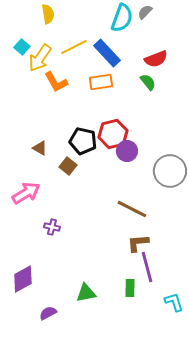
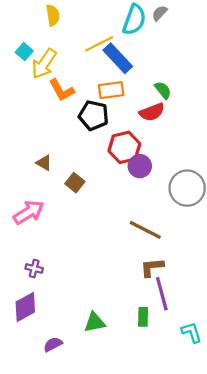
yellow line: (74, 47) -> (99, 44), moved
red semicircle: (156, 59) -> (152, 112), moved
black pentagon: (83, 141) -> (94, 115), moved
purple cross: (52, 227) -> (34, 268), moved

